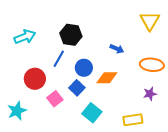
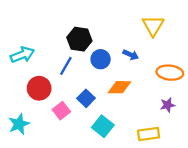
yellow triangle: (150, 21) -> (153, 26), moved
cyan arrow: (25, 37) -> (22, 55), moved
blue circle: (84, 68) -> (101, 59), moved

